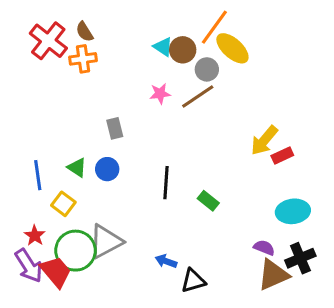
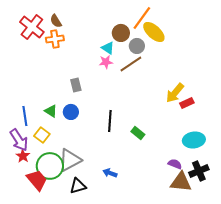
cyan triangle: (163, 47) -> (108, 48), moved
purple arrow: (29, 266) -> (19, 140), moved
brown triangle: (273, 275) -> (181, 182), turned 30
black triangle: (193, 281) -> (78, 186), moved

